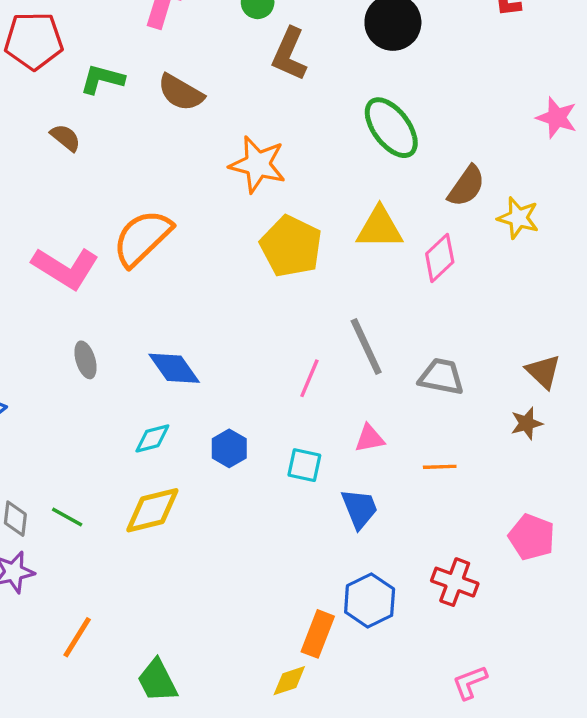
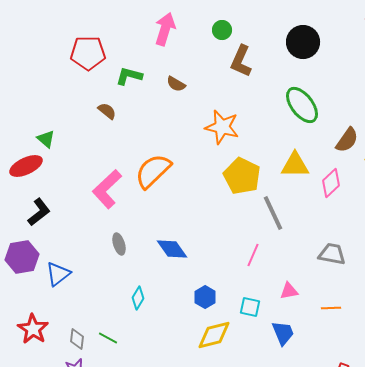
brown semicircle: (181, 93) -> (176, 84), size x0.7
pink L-shape: (65, 268) -> (107, 189), turned 105
gray line: (366, 347) -> (273, 213), moved
cyan diamond: (152, 438) -> (138, 298), moved, turned -45
yellow diamond: (152, 510) -> (214, 335), moved

